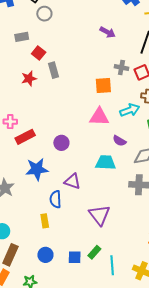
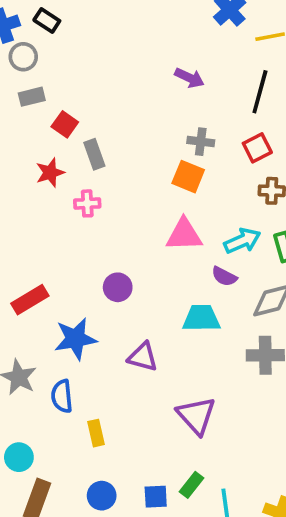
gray circle: (44, 14) -> (23, 57), moved
gray cross: (121, 67) -> (201, 142), moved
orange square: (103, 86) -> (188, 177), turned 30
cyan arrow: (130, 110) -> (242, 241), moved
pink cross: (10, 122) -> (87, 203), moved
red rectangle: (25, 137) -> (30, 300), moved
blue semicircle: (56, 199) -> (62, 396), moved

